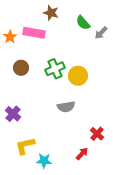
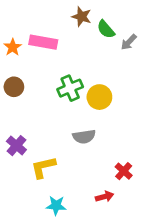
brown star: (51, 13) -> (82, 17), moved
brown circle: (21, 68) -> (14, 87), moved
yellow L-shape: (25, 146) -> (43, 167), moved
red arrow: (82, 154) -> (105, 197), turned 32

